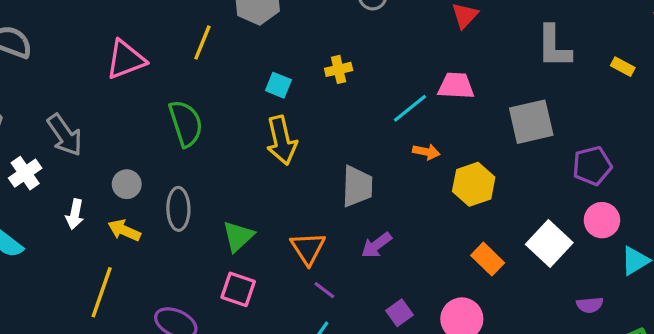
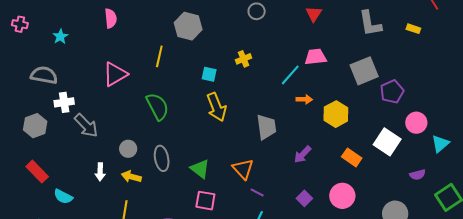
purple pentagon: (592, 166) -> (392, 92), moved
white cross: (25, 173) -> (64, 102), moved, turned 36
green triangle: (238, 236) -> (200, 169), turned -30
purple arrow: (376, 245) -> (303, 154), moved

